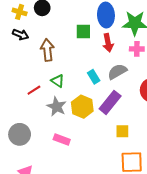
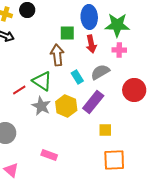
brown arrow: (47, 50) -> (57, 55), moved
green triangle: (58, 81) -> (42, 81), size x1.5
pink rectangle: (62, 139) -> (49, 155), moved

